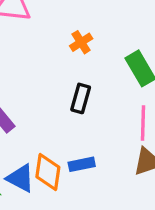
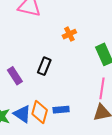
black rectangle: (81, 98) -> (44, 66), moved

